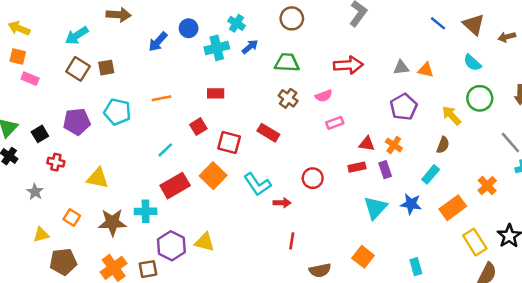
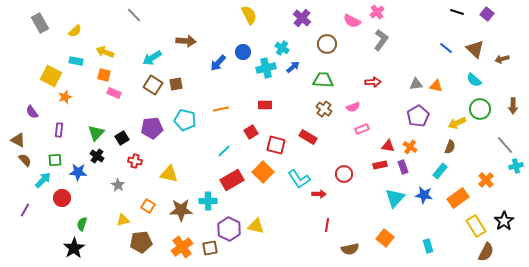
red arrow: (348, 65) -> (373, 82), size x0.7
yellow arrow: (452, 115) -> (457, 123), turned -72

